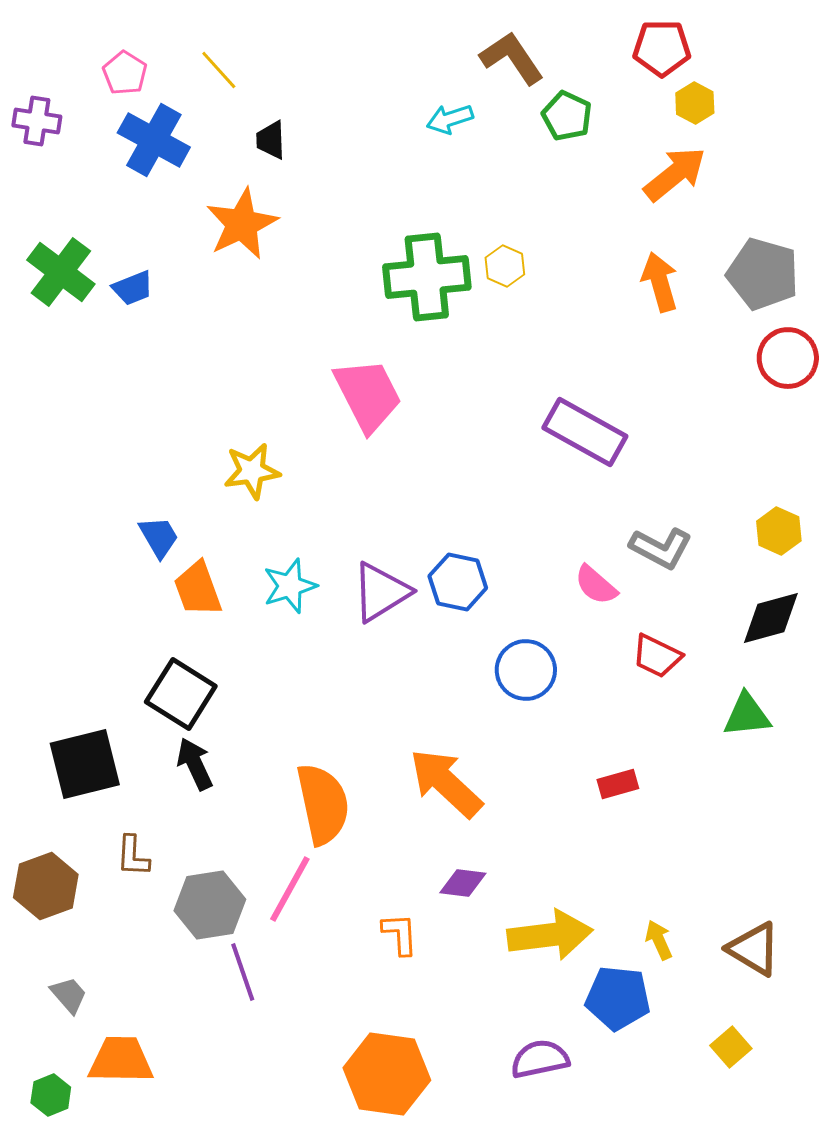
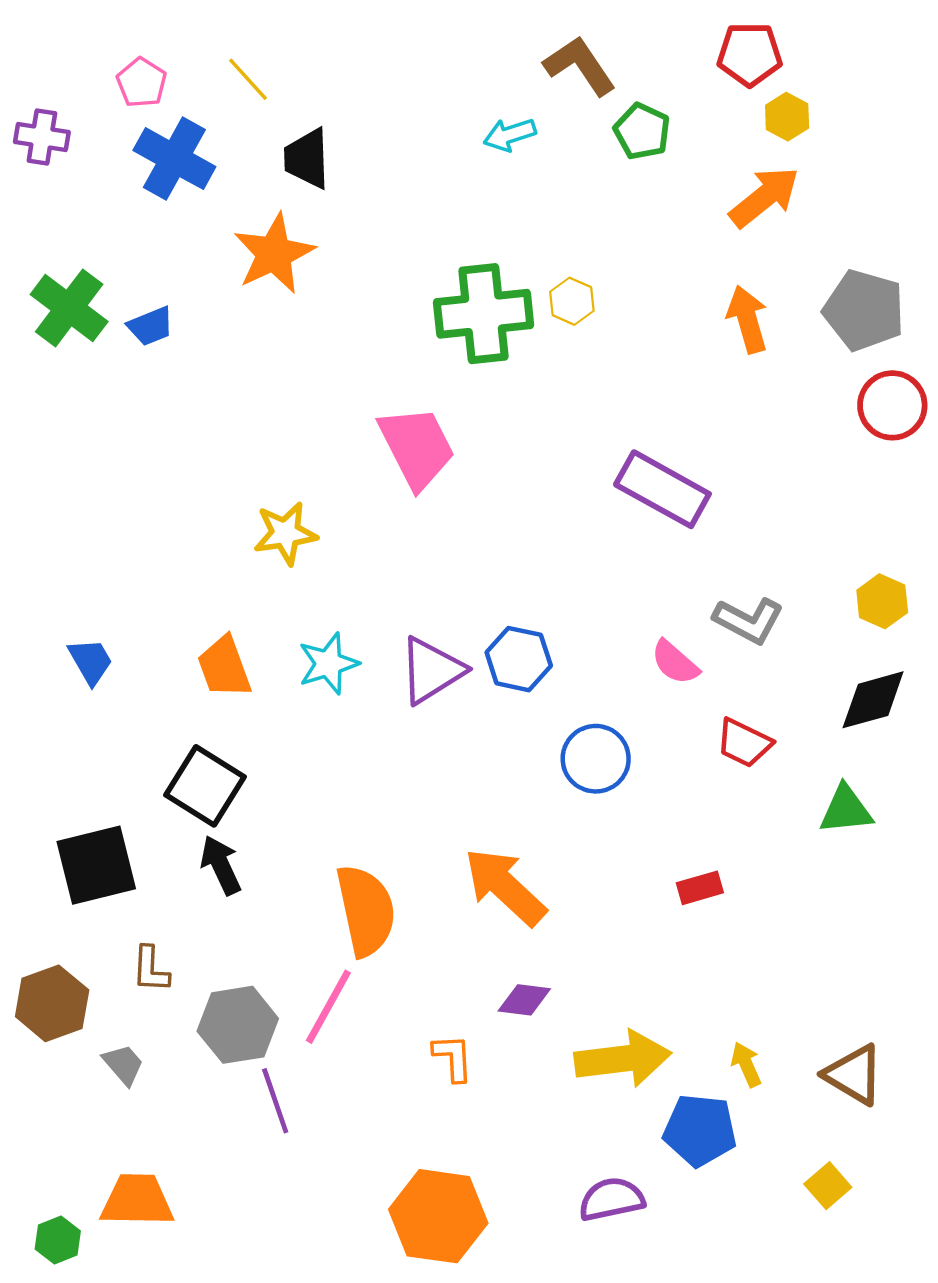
black trapezoid: (271, 140) -> (307, 159), size x1.4
blue trapezoid: (159, 537) -> (91, 661), moved
gray trapezoid: (69, 995) -> (123, 1064), moved

